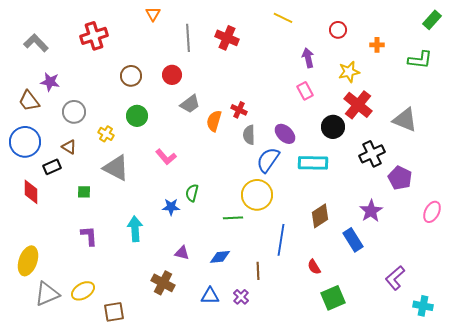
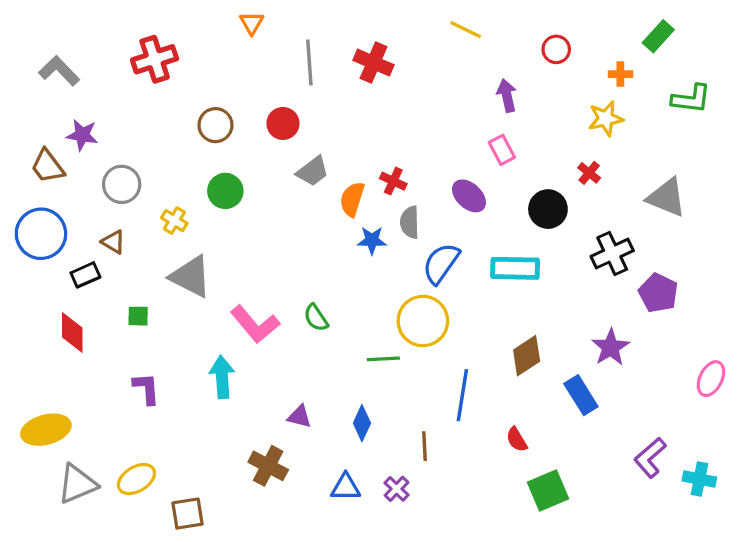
green rectangle: (432, 20) -> (658, 36), moved
yellow star: (349, 72) -> (606, 119), moved
red cross: (358, 105) -> (589, 173), size x0.5
purple ellipse: (285, 134) -> (469, 196), moved
pink L-shape: (166, 157) -> (255, 324), moved, size x1.4
red diamond: (31, 192) -> (72, 333), moved
green semicircle: (192, 193) -> (316, 318), turned -48
blue star: (171, 207) -> (372, 240), moved
pink ellipse: (432, 212) -> (711, 379), moved
blue diamond: (220, 257) -> (362, 423), turned -60
yellow ellipse: (28, 261) -> (46, 430), turned 56
cyan cross: (423, 306) -> (699, 479), moved

